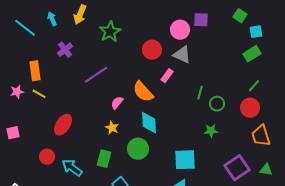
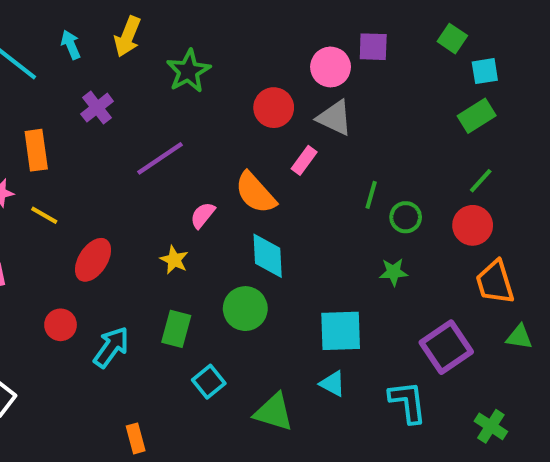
yellow line: (39, 94) -> (44, 215), moved
yellow star: (112, 128) -> (174, 260), moved
cyan arrow: (72, 168) -> (111, 347), turned 90
green triangle: (266, 170) -> (519, 337), moved

